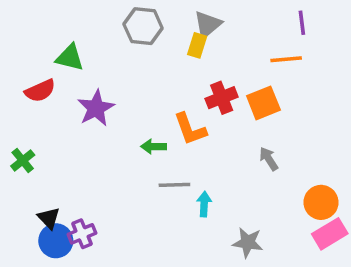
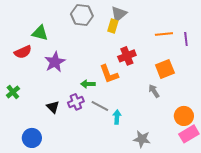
purple line: (302, 23) -> (186, 39), moved
orange square: (263, 103) -> (165, 69), moved
gray line: (174, 185) -> (100, 106), turned 30
black triangle: (49, 218) -> (53, 107), moved
purple cross: (82, 234) -> (76, 102), moved

